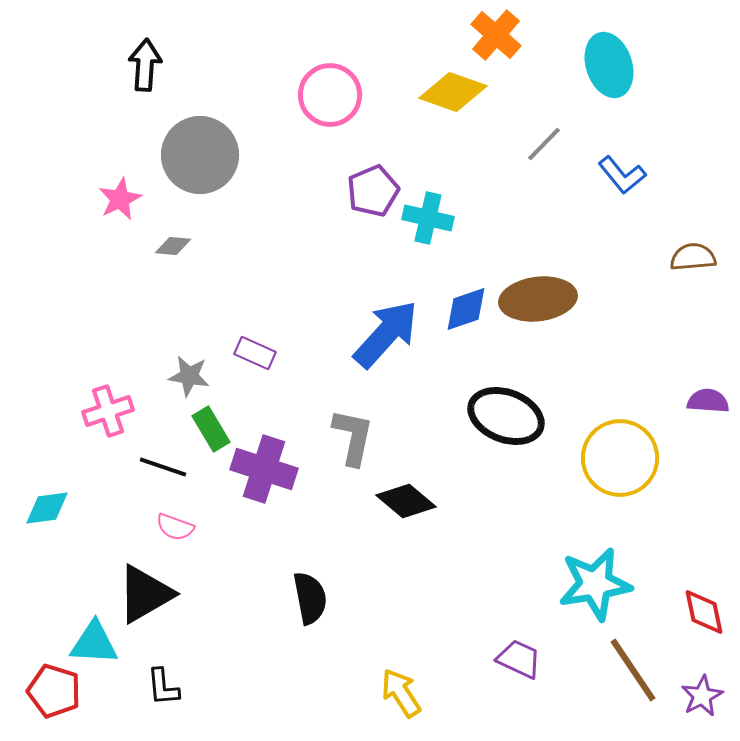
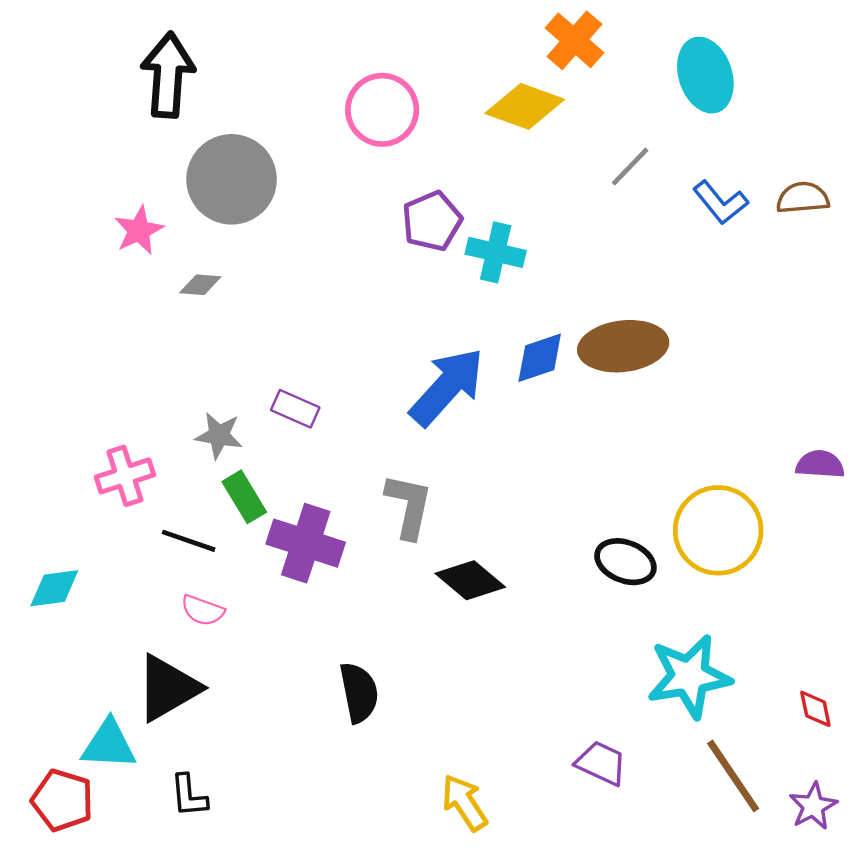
black arrow: (145, 65) -> (168, 75), size x1.4
brown semicircle: (693, 257) -> (803, 198), moved
black ellipse: (506, 416) -> (625, 562), moved, size x0.7
red diamond: (704, 612) -> (815, 709), size x0.7

